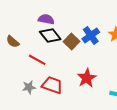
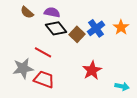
brown semicircle: (13, 42) -> (27, 12), moved
red trapezoid: (52, 85) -> (44, 79), moved
gray star: (29, 87) -> (23, 68), moved, size x1.5

